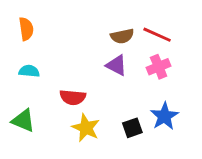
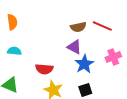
pink cross: (159, 67) -> (113, 57), moved
blue star: (164, 116) -> (84, 64), moved

